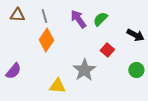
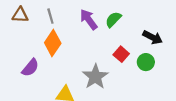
green circle: (136, 70) -> (146, 62), moved
purple semicircle: (13, 71) -> (30, 68), moved

